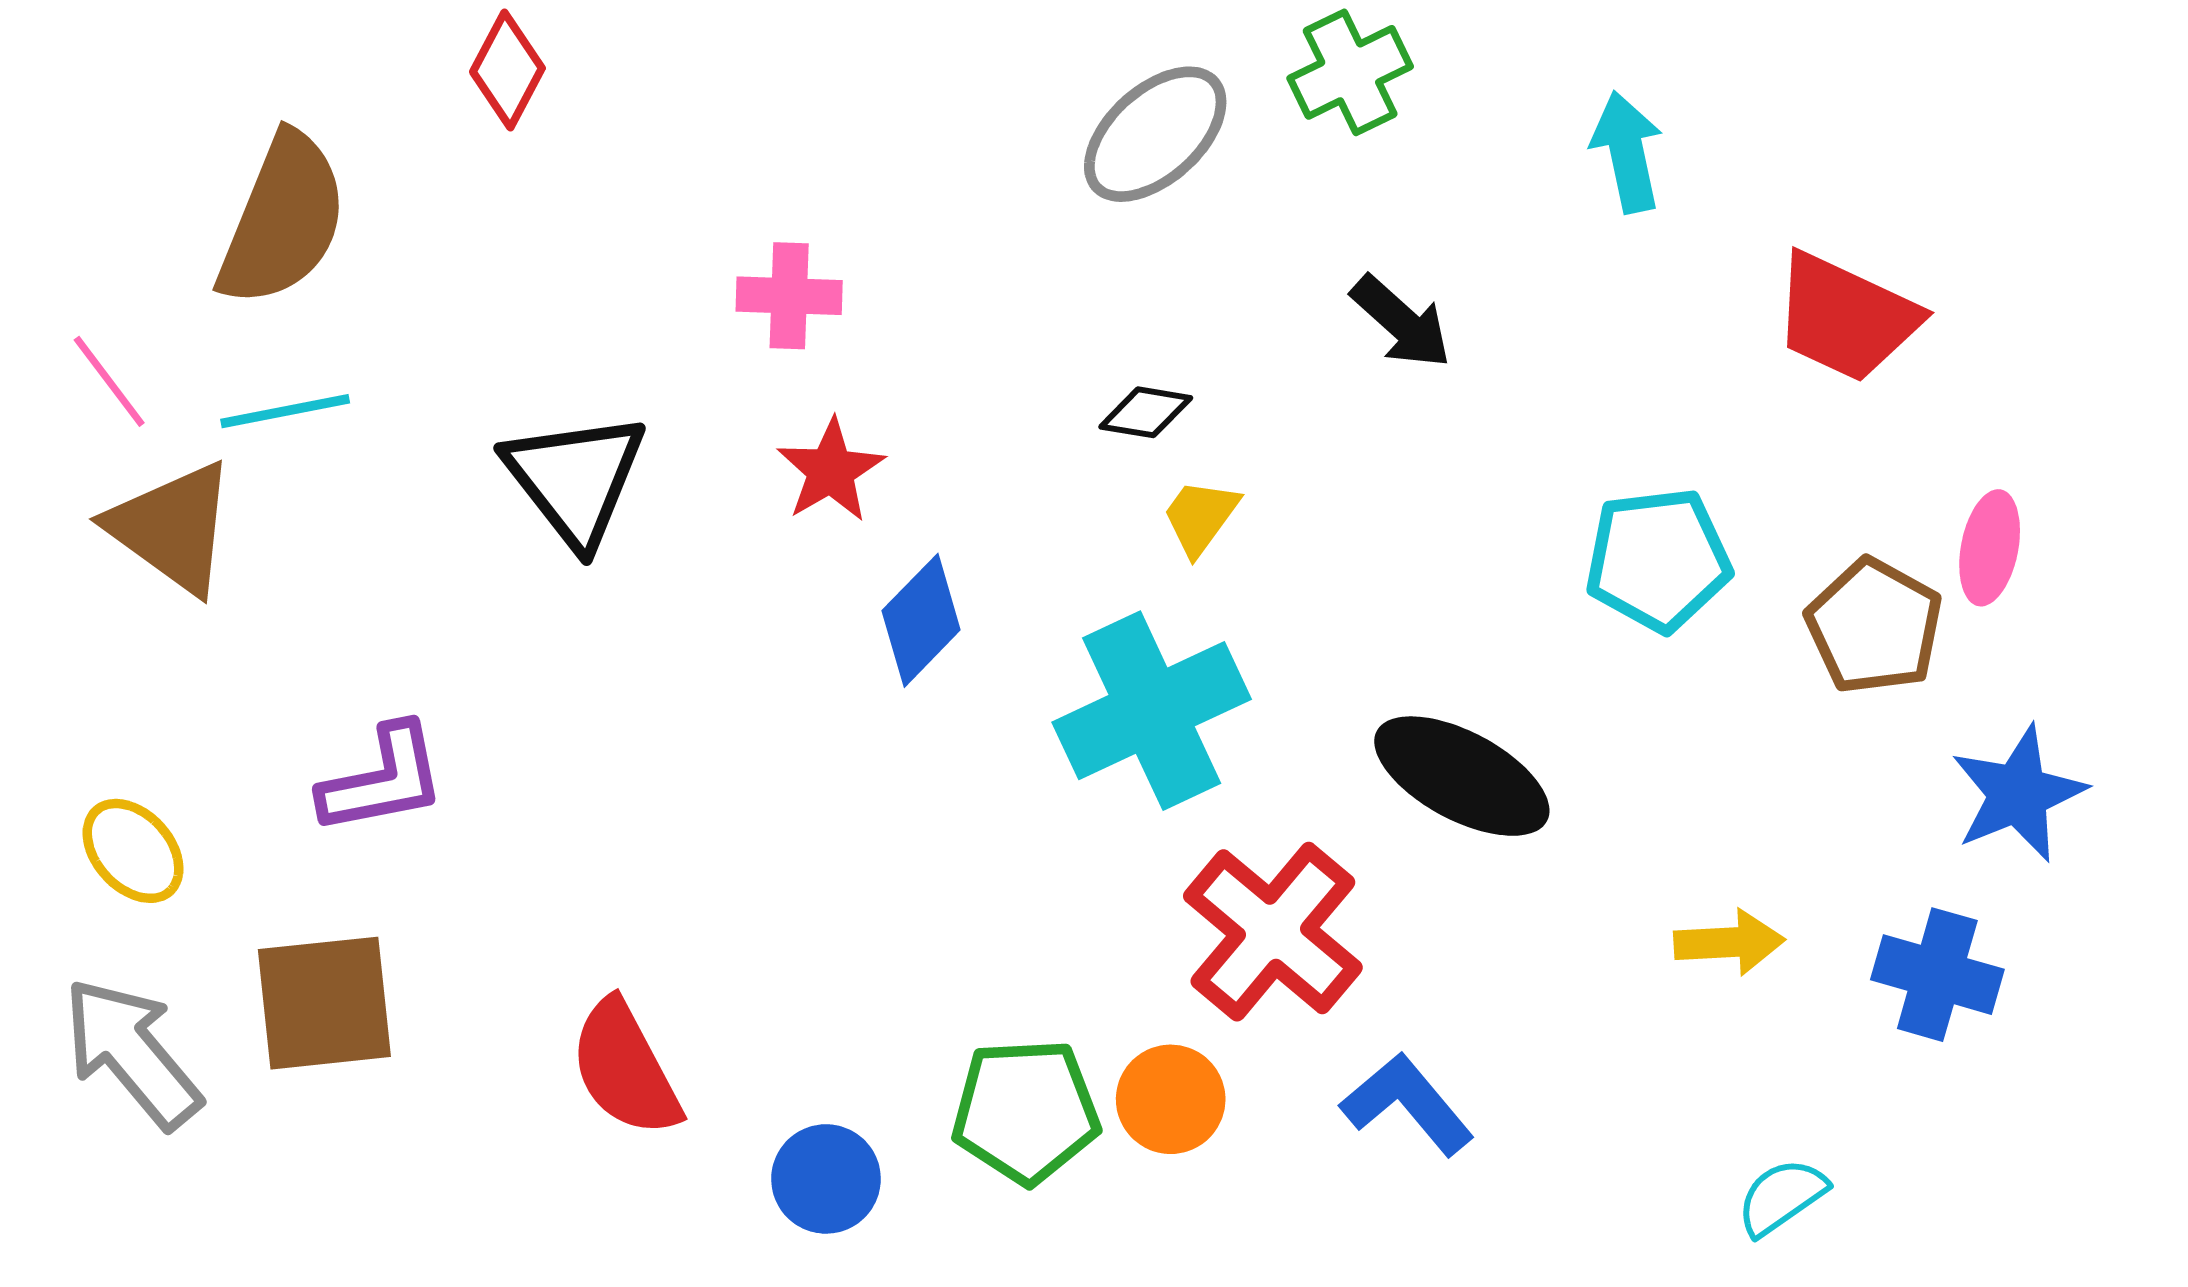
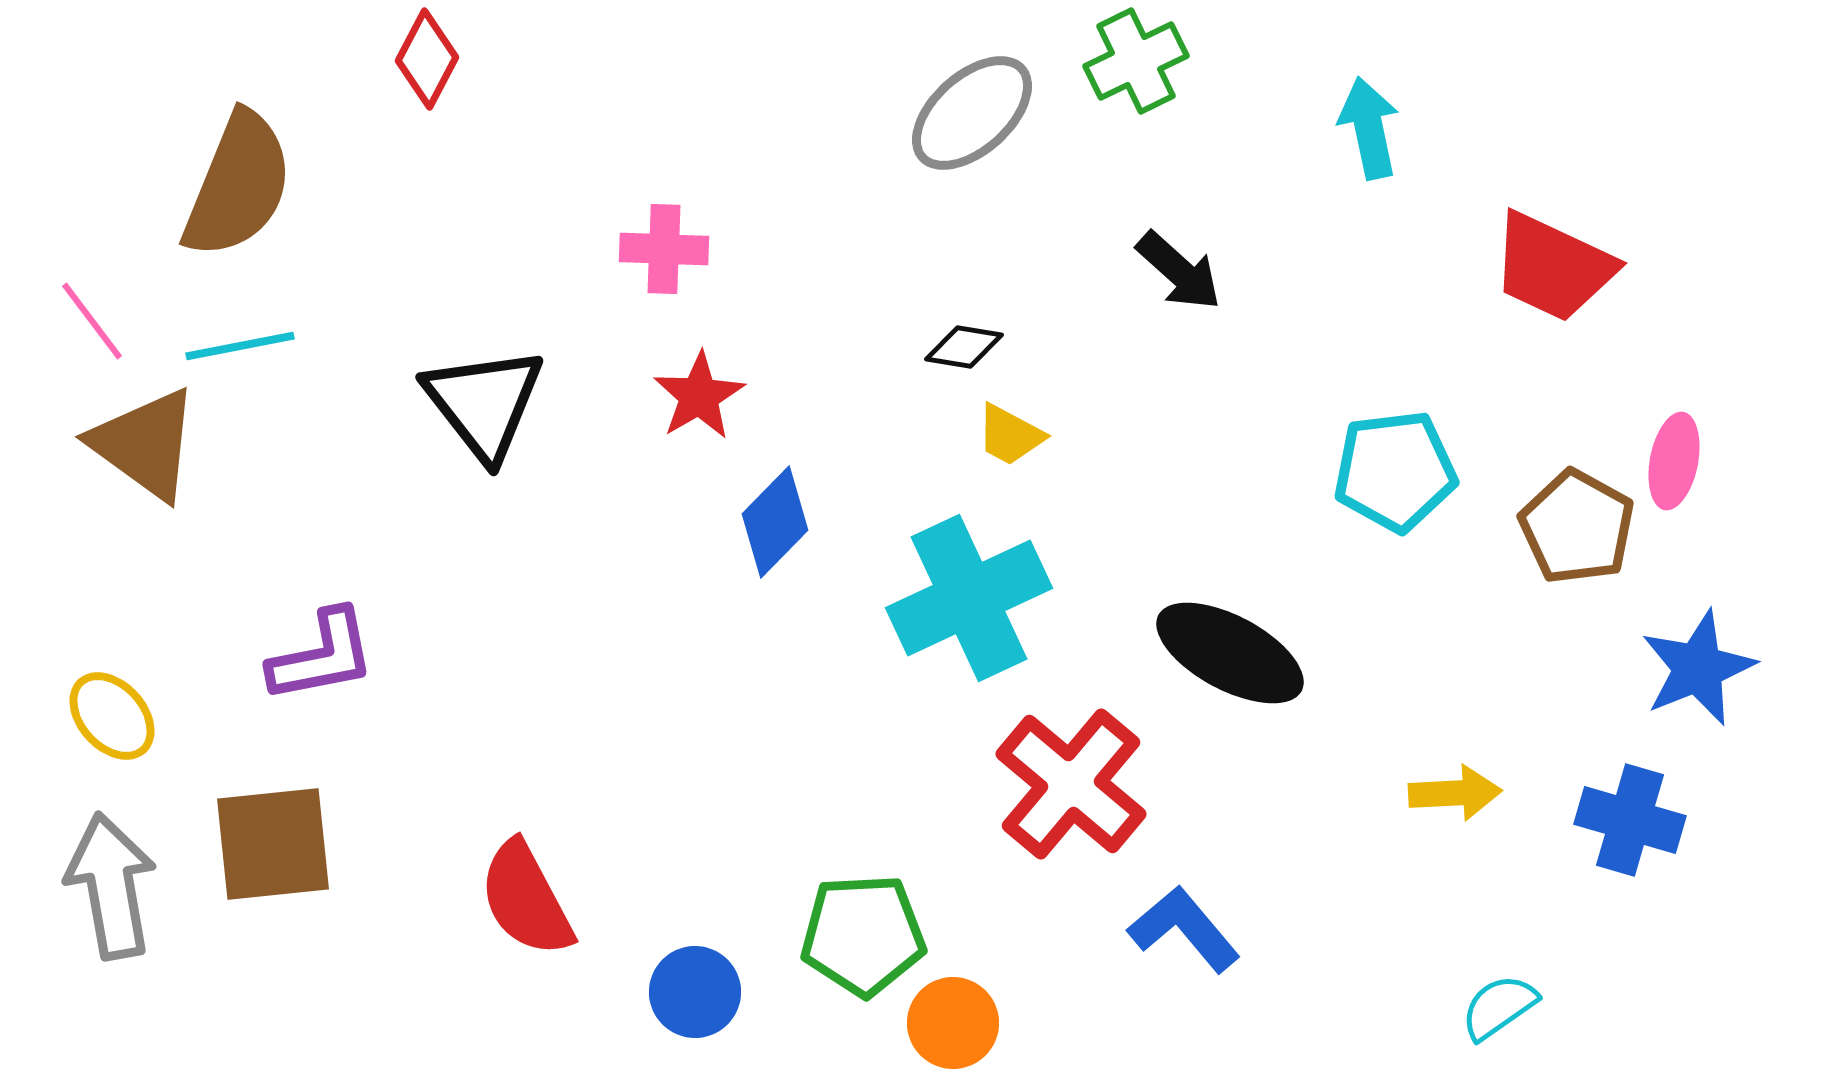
yellow trapezoid: (1200, 517) -> (1010, 435), turned -98
gray arrow: (132, 1053) -> (111, 886), turned 30
orange circle: (1171, 1099) -> (953, 1023), moved

